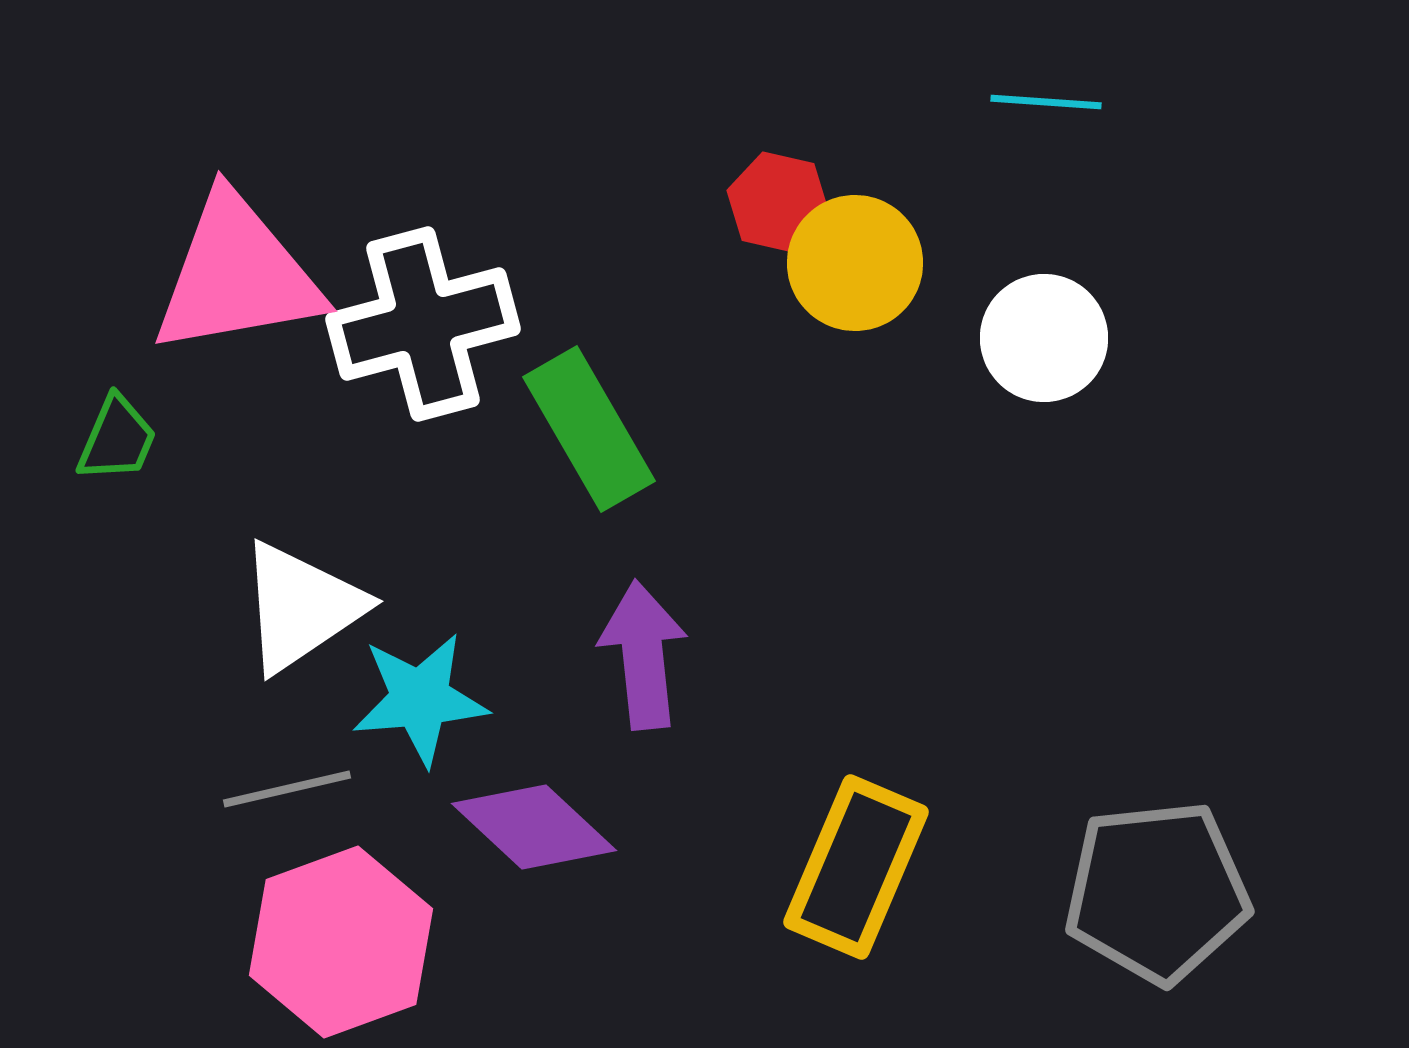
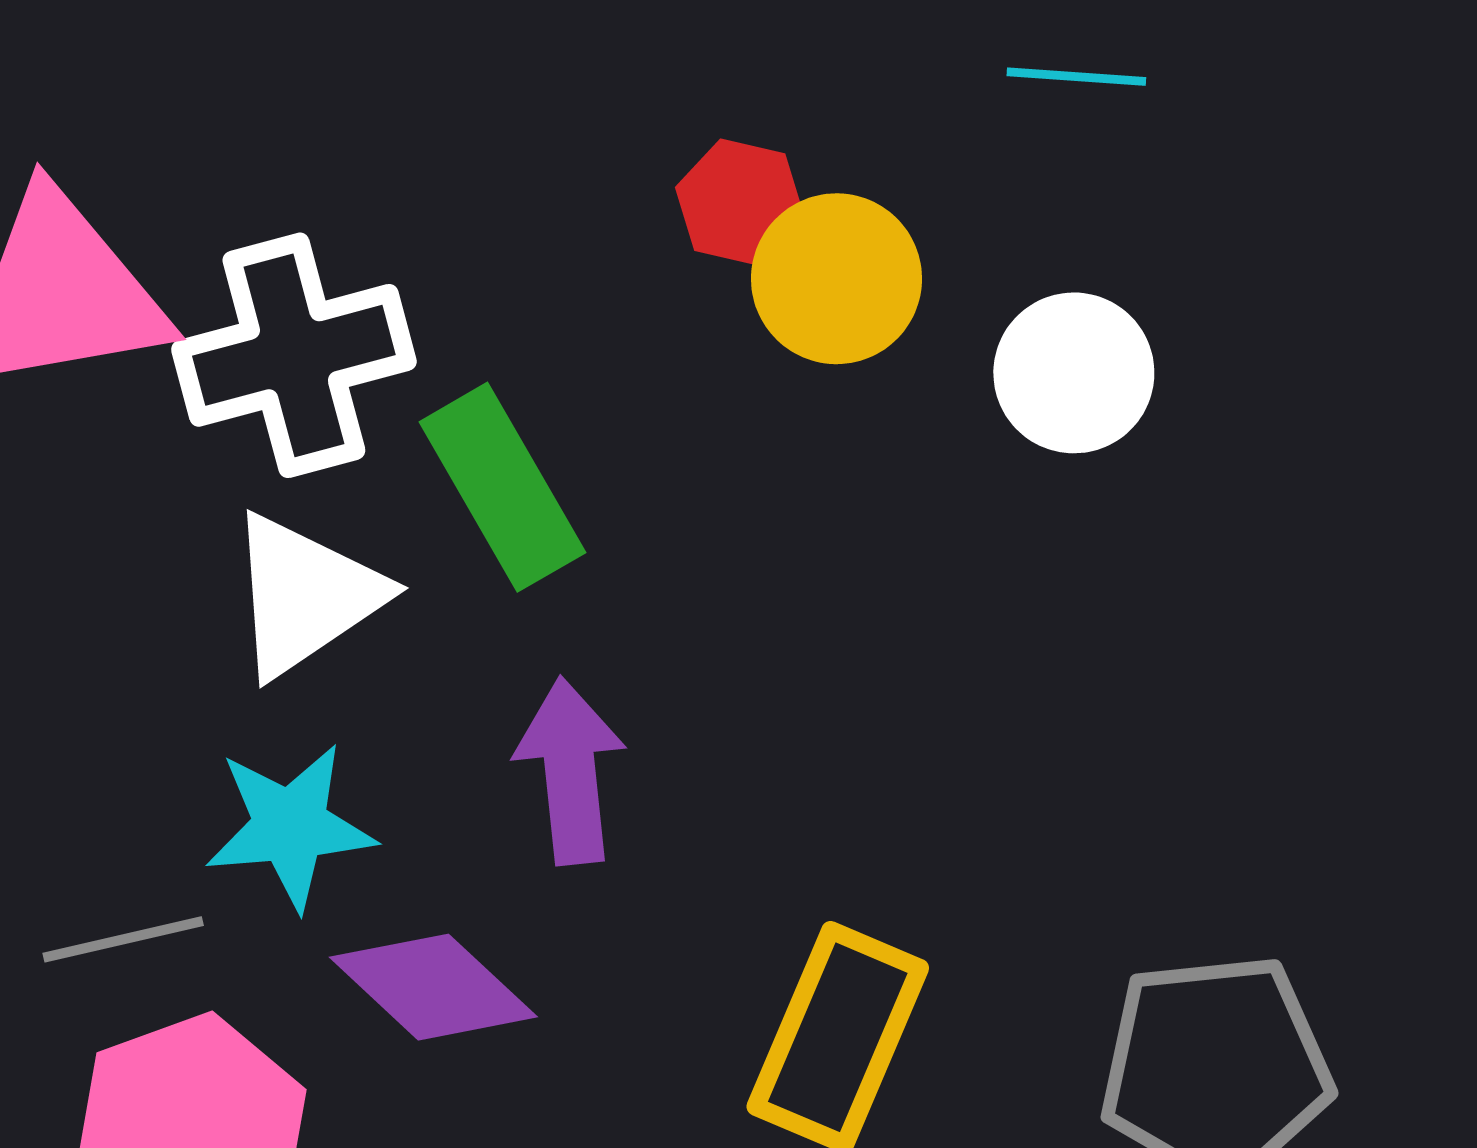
white triangle: (301, 607) -> (305, 595), moved

